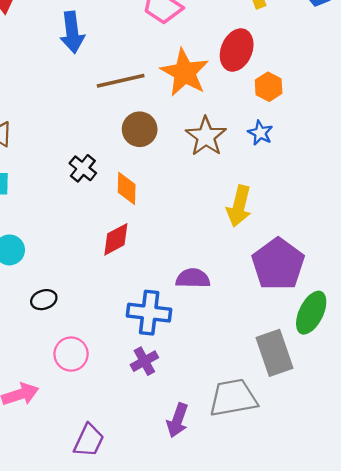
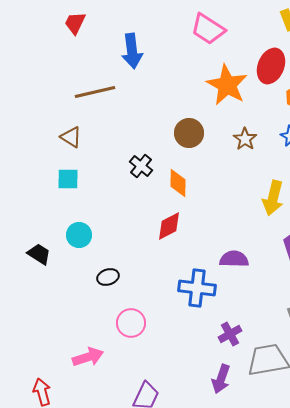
brown line: (121, 81) -> (95, 92), moved
brown star: (206, 136) -> (245, 139), size x0.7
purple cross: (144, 361) -> (230, 334), moved

